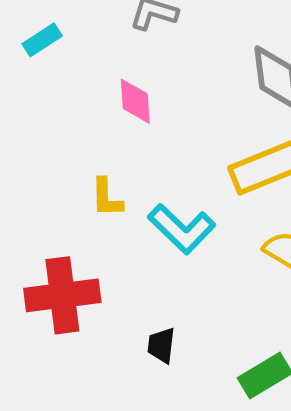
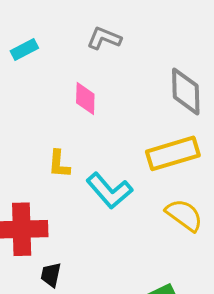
black trapezoid: (161, 345) -> (51, 275), moved

